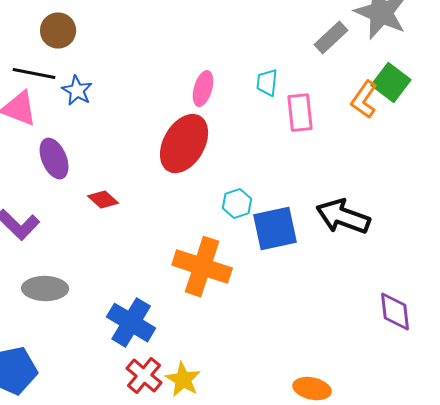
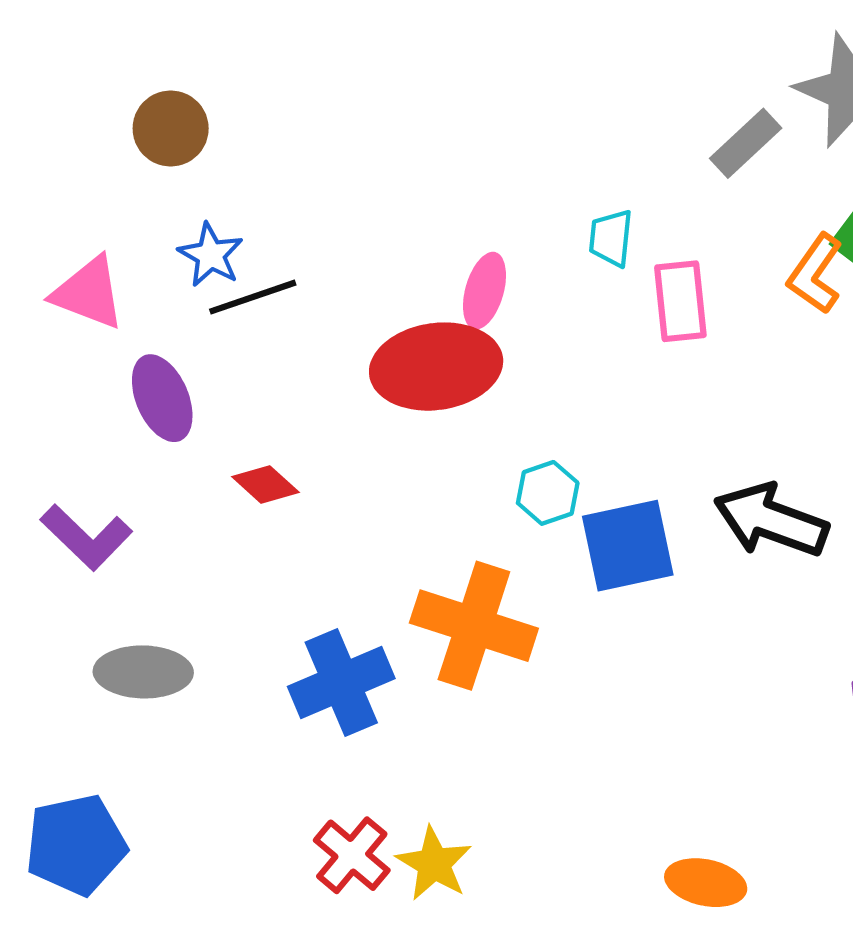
black line: (34, 74) -> (253, 297), moved, turned -30
pink ellipse: (203, 89) -> (484, 291), moved
red ellipse: (184, 144) -> (436, 367), turned 52
blue cross: (131, 323) -> (341, 683), moved, turned 36

